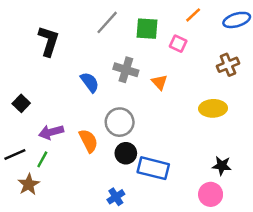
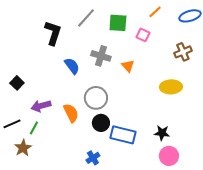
black L-shape: (49, 41) -> (53, 33), moved
black star: (222, 166) -> (162, 133), moved

